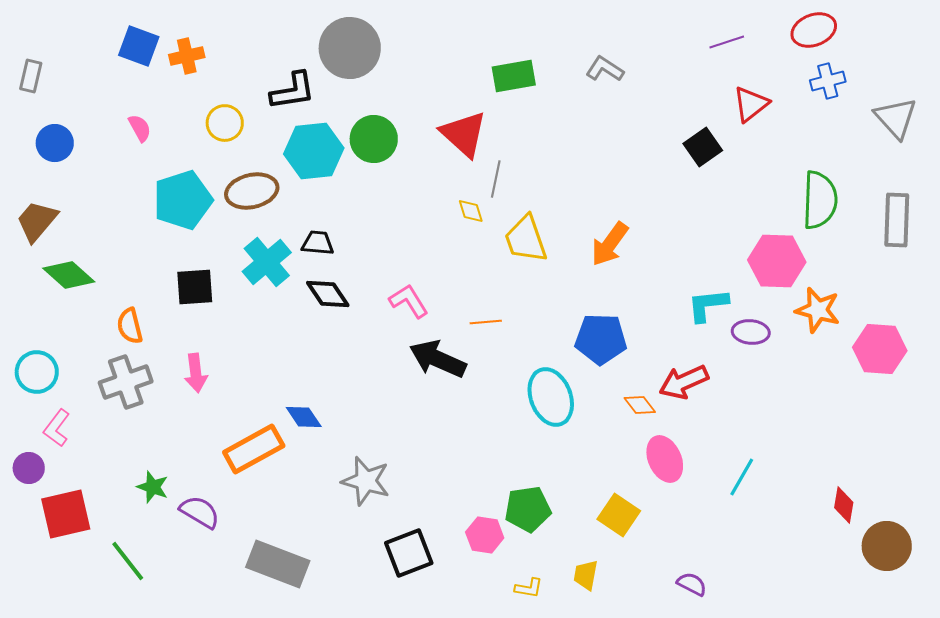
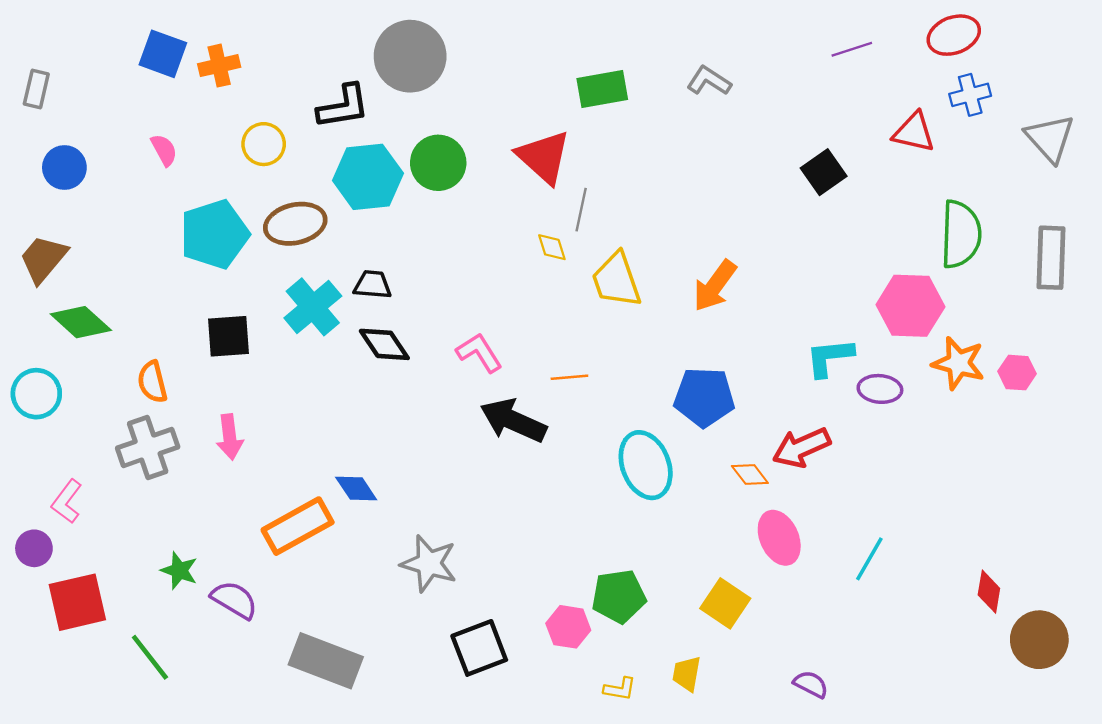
red triangle: (751, 104) -> (914, 132), moved, turned 51
pink hexagon: (880, 349) -> (1017, 373), moved, size x0.6
cyan circle: (37, 372) -> (36, 394), moved

